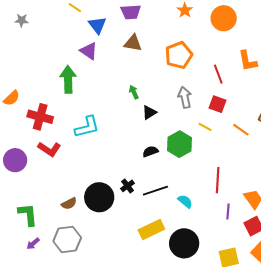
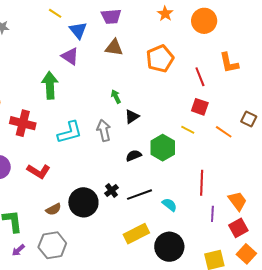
gray arrow: (185, 97) -> (104, 130), moved
red L-shape: (49, 149) -> (39, 171), moved

